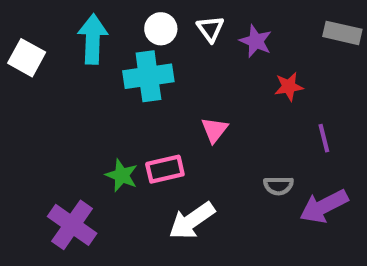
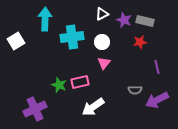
white circle: (161, 29) -> (102, 42), moved
white triangle: (210, 29) -> (102, 14), turned 40
gray rectangle: (342, 33) -> (145, 21), moved
white square: (27, 58) -> (16, 41), moved, turned 30
purple cross: (72, 225) -> (35, 109), turned 30

